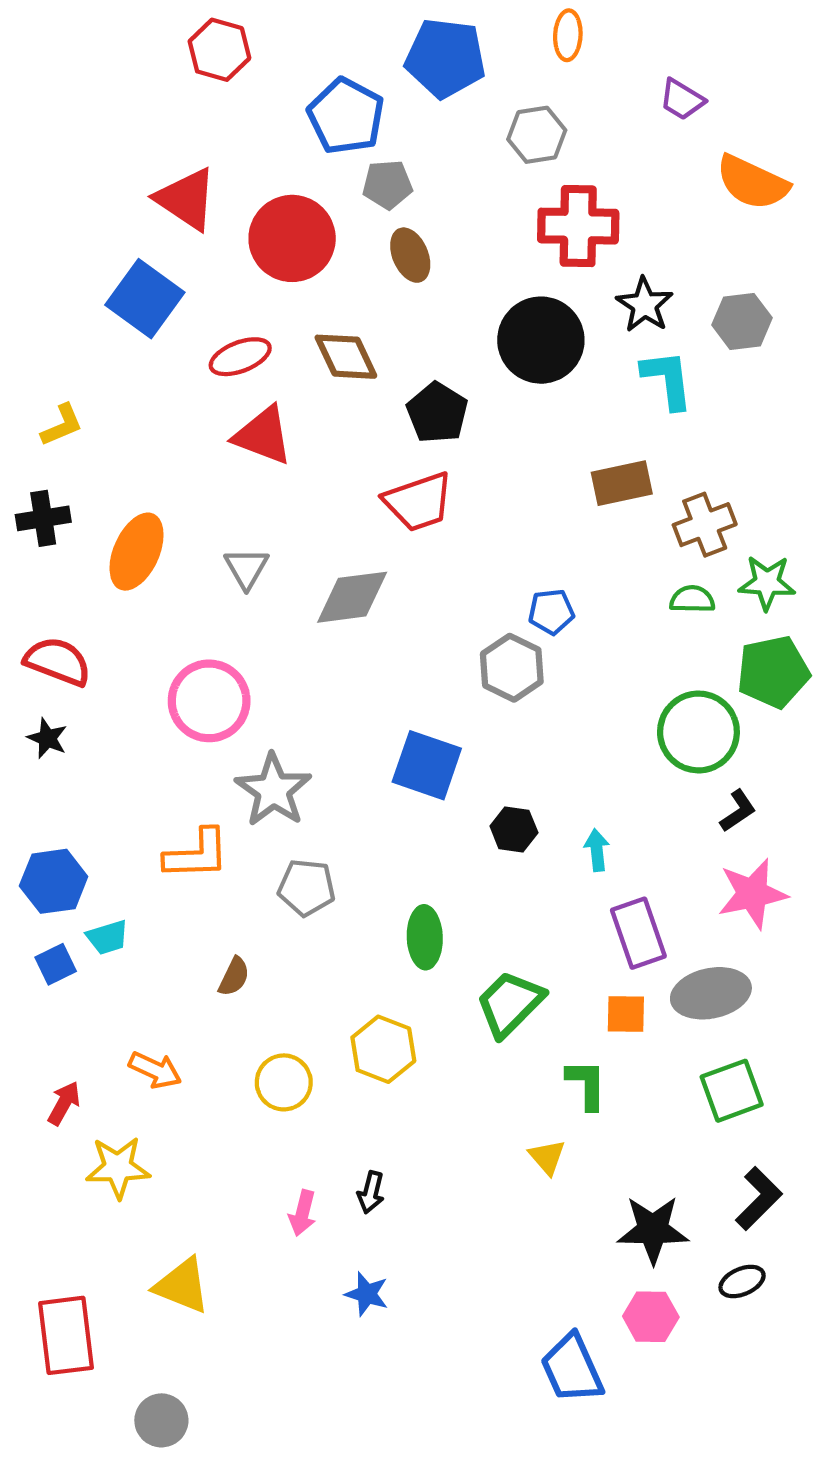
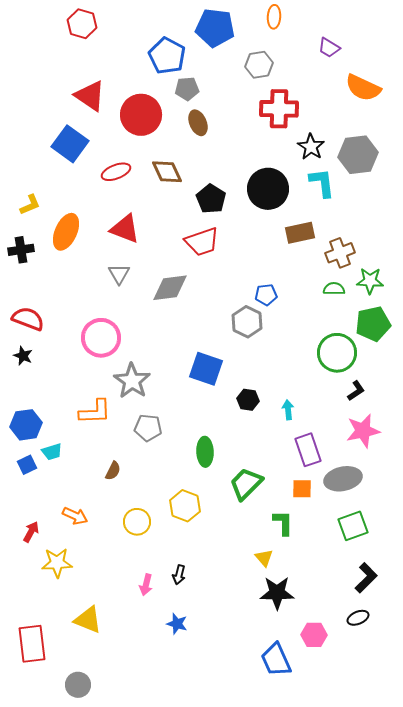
red hexagon: (219, 50) -> (82, 24), moved
gray hexagon: (742, 321) -> (358, 155), size x1.4
black circle: (541, 340) -> (268, 189), moved
red triangle: (263, 435) -> (125, 229), moved
orange ellipse: (137, 552) -> (66, 232), moved
black star: (653, 1230) -> (277, 593), moved

